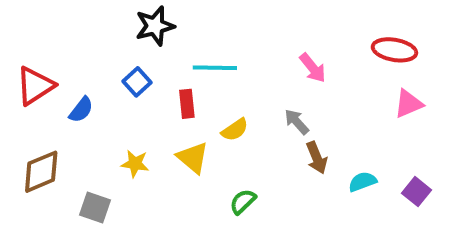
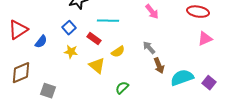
pink arrow: (313, 68) -> (152, 12), moved
red rectangle: (187, 104) -> (94, 39), turned -48
yellow star: (135, 164) -> (71, 52), moved
cyan semicircle: (363, 182) -> (182, 78), size x1.6

